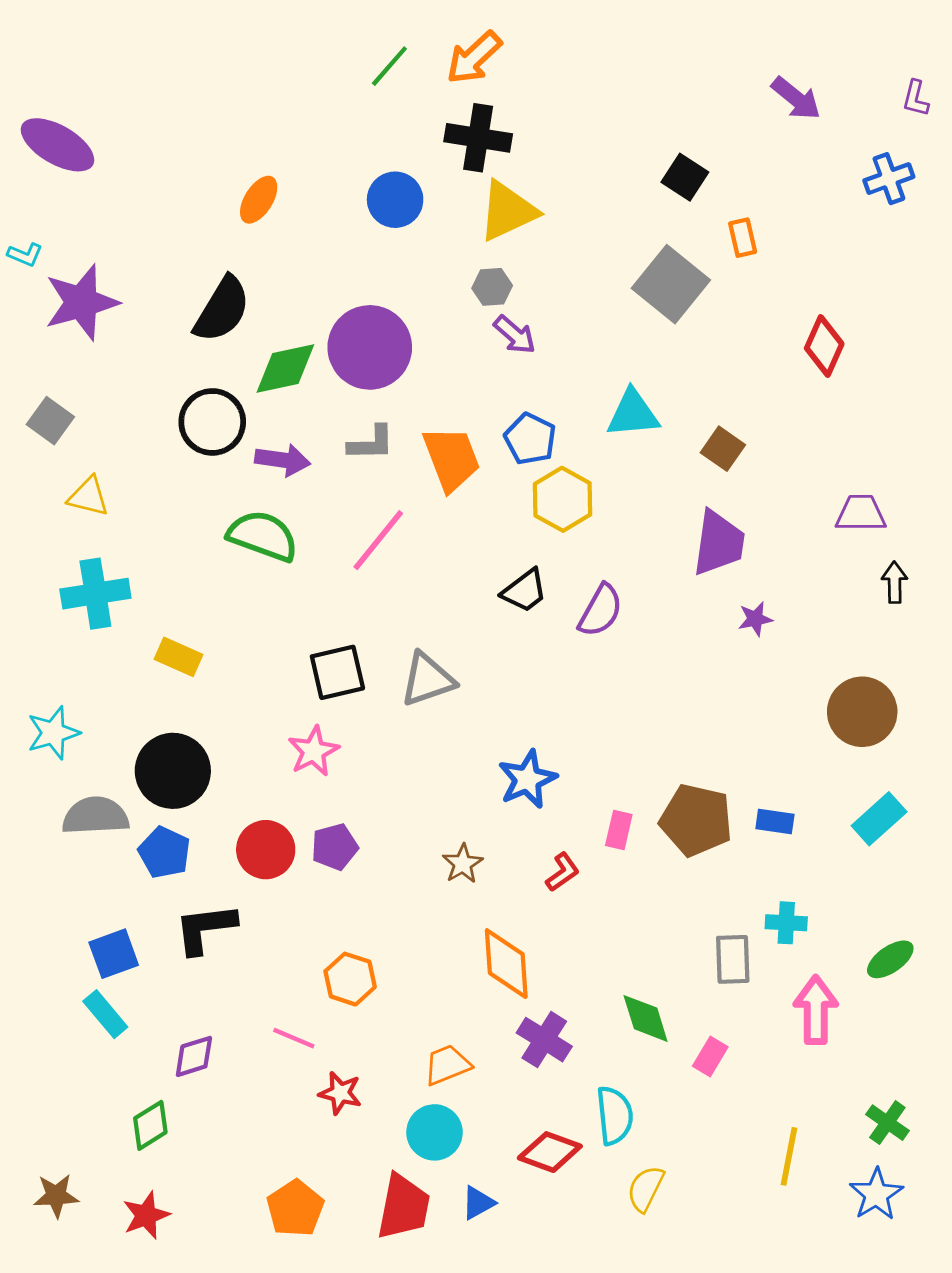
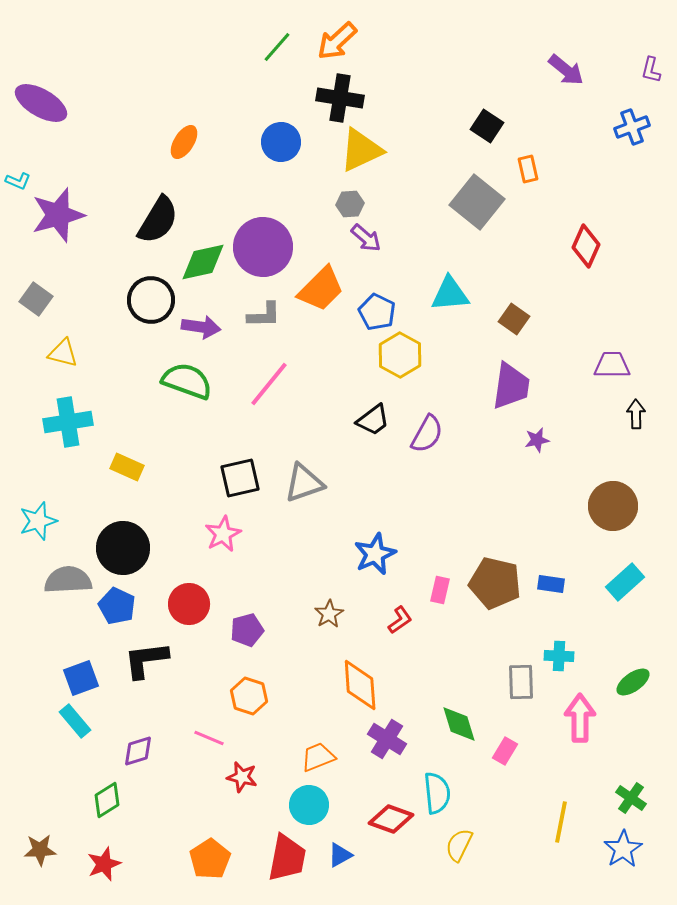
orange trapezoid: (451, 459) -> (321, 289), moved, turned 66
purple pentagon: (335, 847) -> (247, 630), moved

